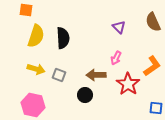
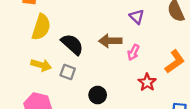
black semicircle: (63, 38) -> (72, 44), moved, turned -45
brown arrow: (96, 75) -> (110, 41), moved
red star: (128, 84) -> (147, 82), size x0.7

